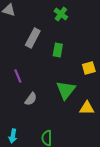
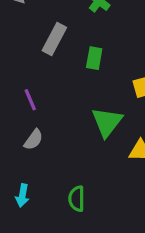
gray semicircle: (31, 99) -> (34, 140), moved

